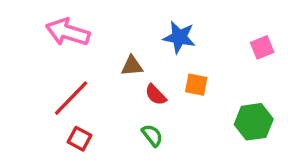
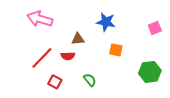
red semicircle: (156, 95) -> (68, 56), moved, turned -48
red square: (80, 139) -> (55, 82), moved

